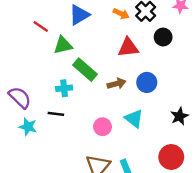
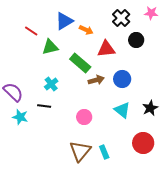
orange arrow: (121, 14) -> (86, 30), moved
green rectangle: (85, 70) -> (80, 63), moved
cyan cross: (64, 88) -> (51, 84), turned -32
cyan triangle: (134, 119) -> (122, 110), moved

